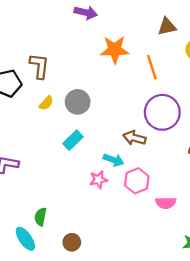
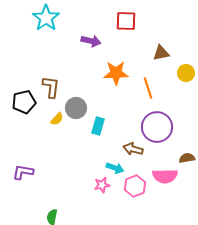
gray circle: (78, 102) -> (76, 108), moved
cyan rectangle: (73, 140) -> (98, 126), moved, turned -30
pink semicircle: (166, 203) -> (165, 176), moved, size x1.4

